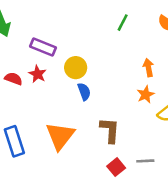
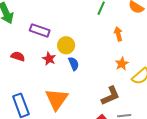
orange arrow: (148, 68) -> (118, 34), moved
red star: (38, 74) -> (49, 59), moved
brown L-shape: (110, 130) -> (110, 96), moved, turned 65

